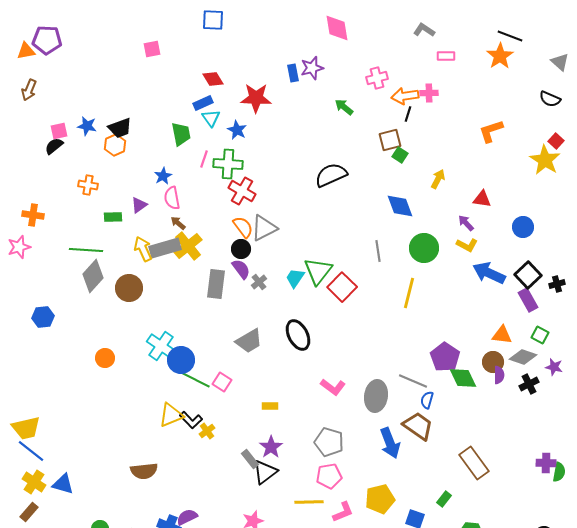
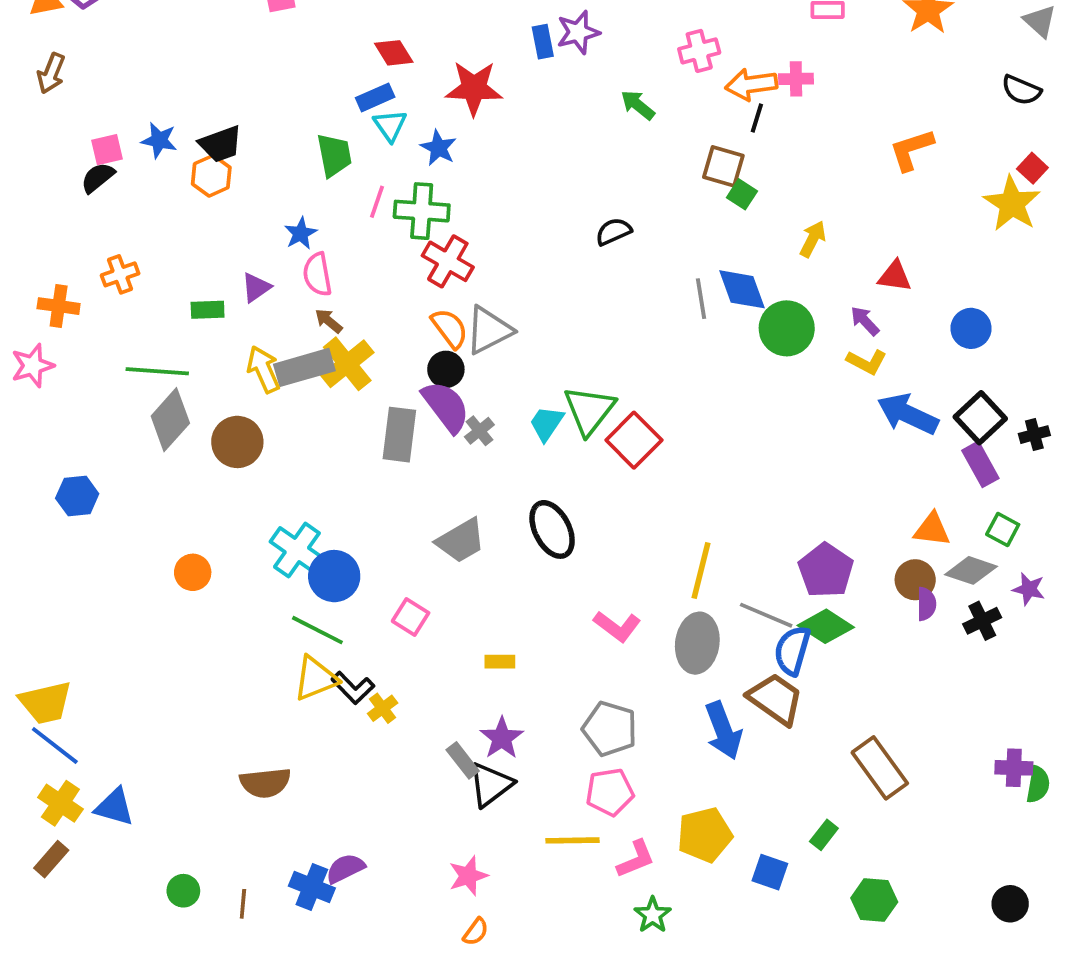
brown square: (390, 140) -> (723, 166), turned 30
black semicircle: (331, 175) -> (613, 232), size x0.6
orange cross: (88, 185) -> (120, 274), moved, turned -30
green circle: (424, 248) -> (787, 328), moved
gray line: (378, 251) -> (701, 299), moved
purple semicircle: (241, 269) -> (446, 407), size x1.4
yellow line: (409, 293) -> (701, 570), moved
green diamond: (463, 378) -> (826, 626), moved, turned -32
green line: (196, 380) -> (317, 630), moved
blue semicircle: (427, 400) -> (792, 651), size x1.5

